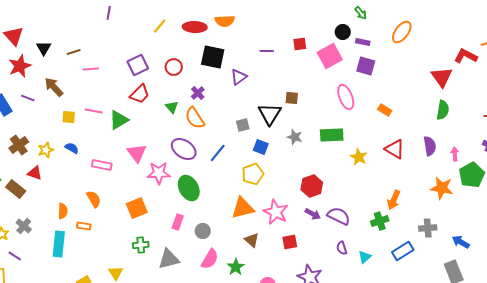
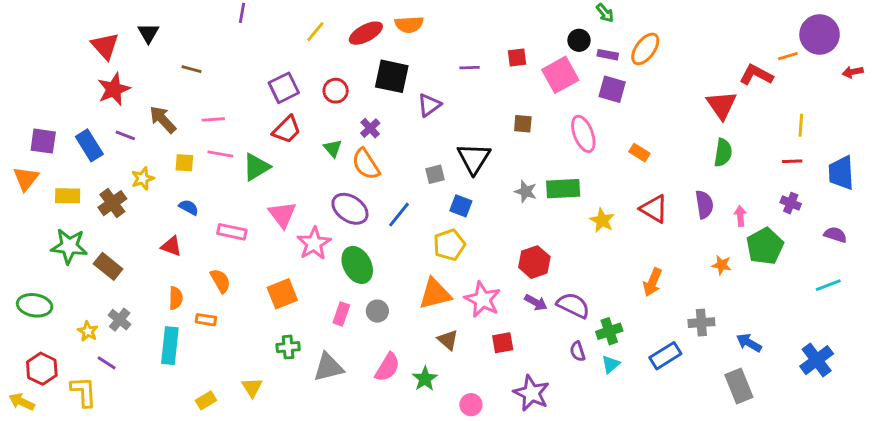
red ellipse: (195, 27) -> (366, 33), turned -30
orange ellipse: (402, 32) -> (645, 49), moved
black triangle: (44, 48) -> (148, 33), moved
brown line: (74, 52) -> (192, 69), turned 32
pink line: (91, 69) -> (213, 119), moved
brown square: (292, 98) -> (523, 124), moved
gray star: (295, 137) -> (526, 192), moved
yellow star: (46, 150) -> (143, 179), moved
red triangle: (35, 173) -> (171, 246), moved
pink star: (159, 173) -> (314, 243), turned -30
orange star: (442, 188) -> (722, 265), size x0.6
green cross: (380, 221) -> (609, 331), moved
gray circle: (203, 231) -> (377, 311), moved

